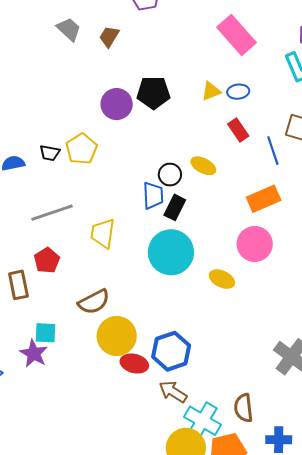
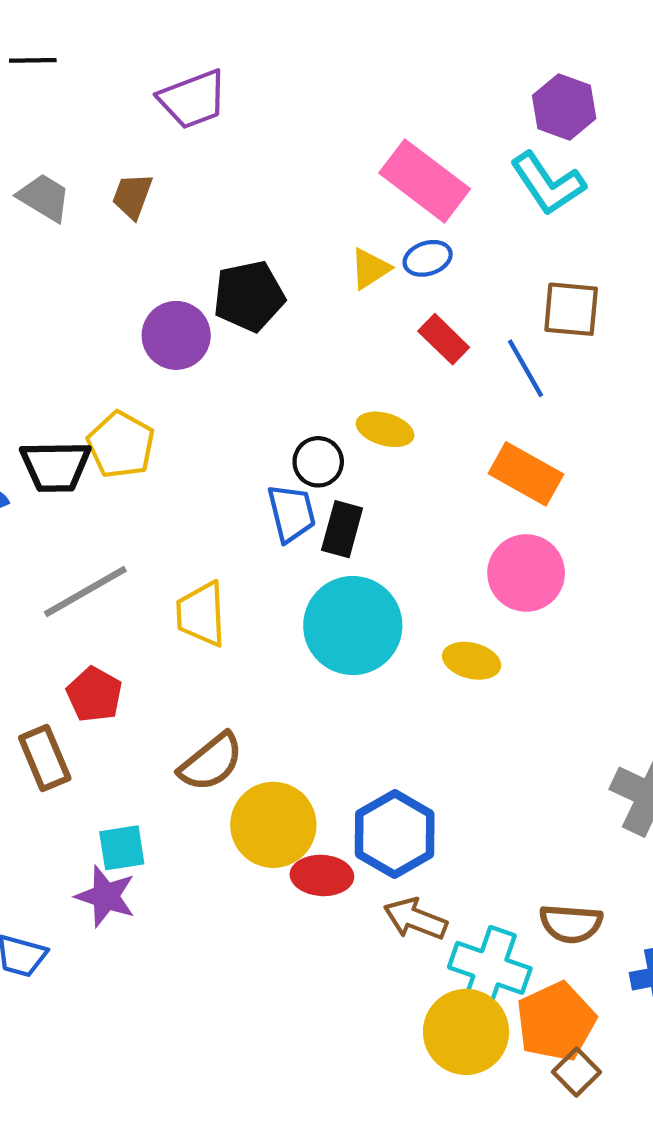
pink rectangle: (236, 35) -> (425, 181), moved
black trapezoid: (50, 153) -> (55, 466), size x1.6
orange rectangle: (264, 199) -> (526, 474), turned 64
brown semicircle: (243, 408) -> (571, 924), turned -68

